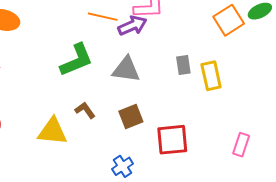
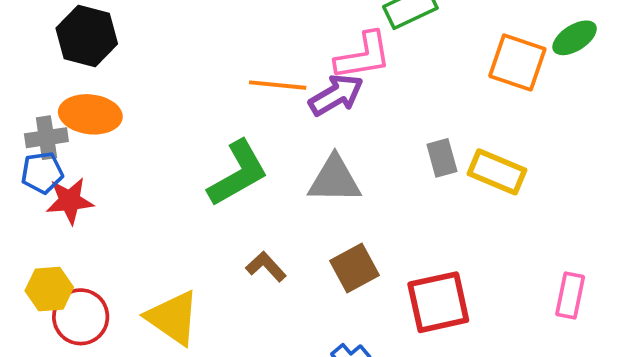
orange square: (229, 20) -> (517, 62), turned -32
yellow rectangle: (211, 76) -> (497, 172), turned -48
yellow triangle: (52, 131) -> (173, 318), moved, turned 36

